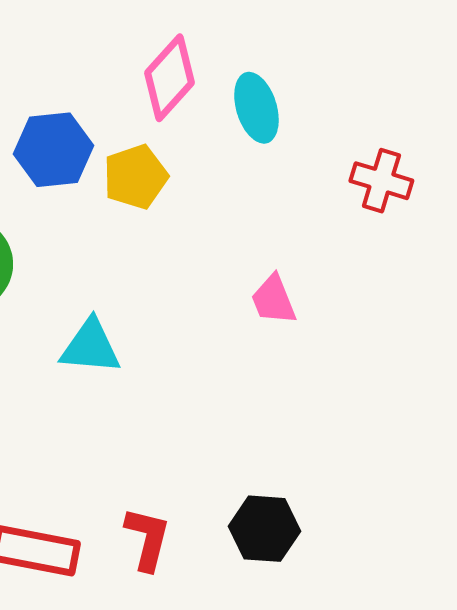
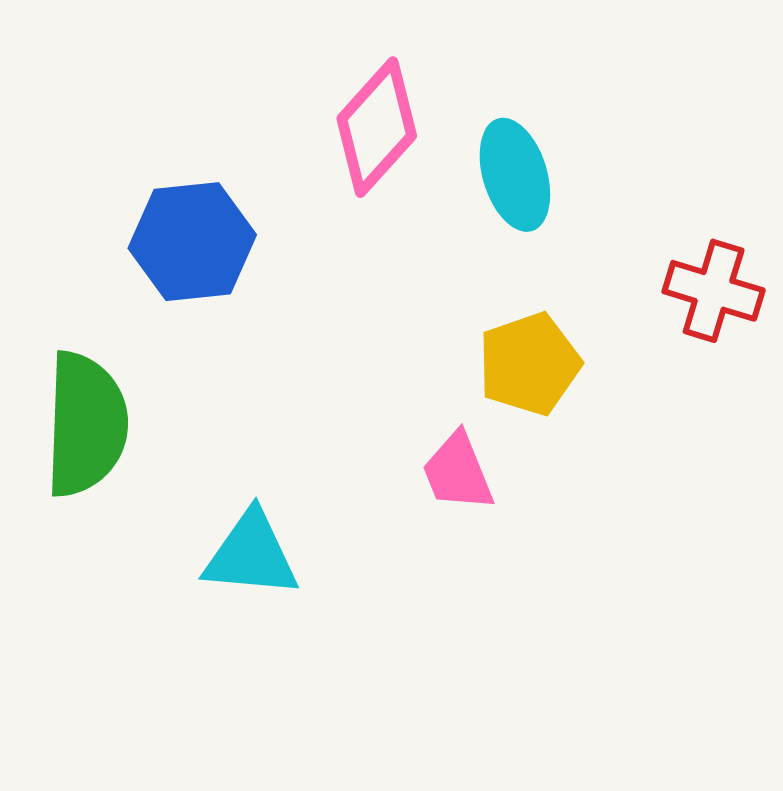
yellow pentagon: (135, 177) -> (529, 364), moved
pink trapezoid: (273, 300) -> (458, 472), moved

